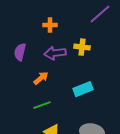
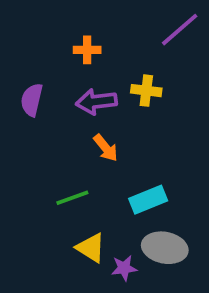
orange arrow: (41, 78) -> (106, 148), moved, turned 91
cyan rectangle: (83, 89) -> (148, 200), moved

